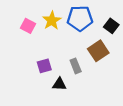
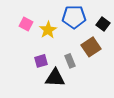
yellow star: (52, 21) -> (48, 30), moved
black triangle: (59, 84) -> (55, 78), size x1.5

